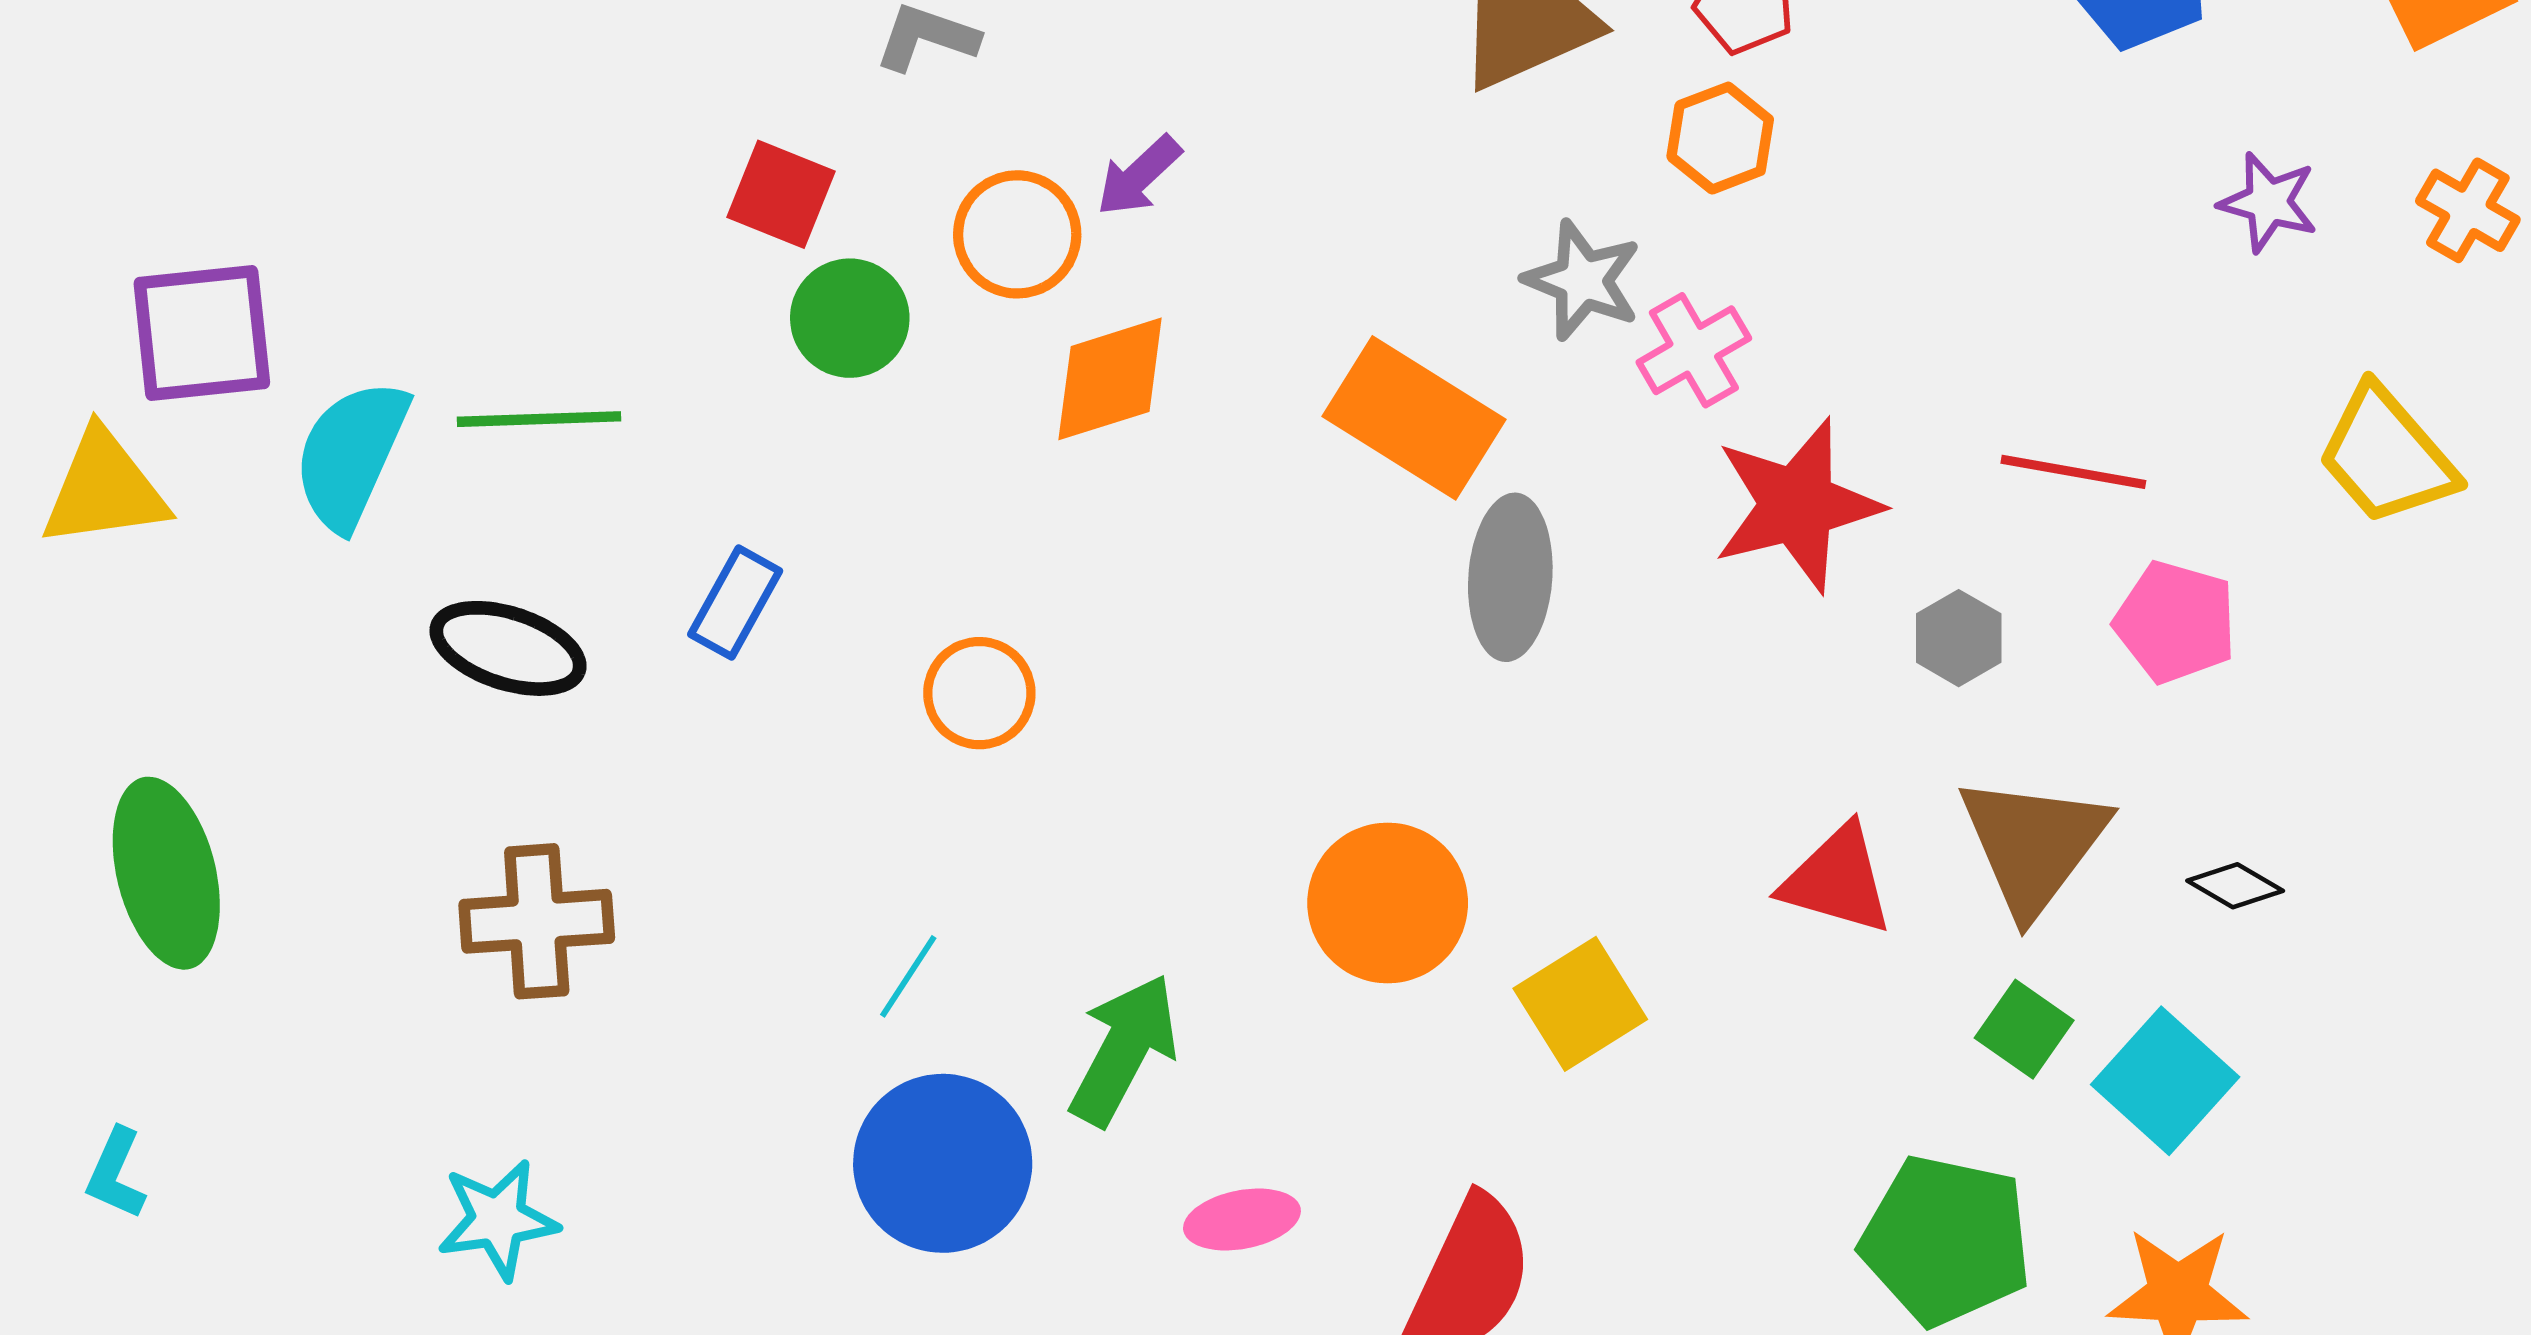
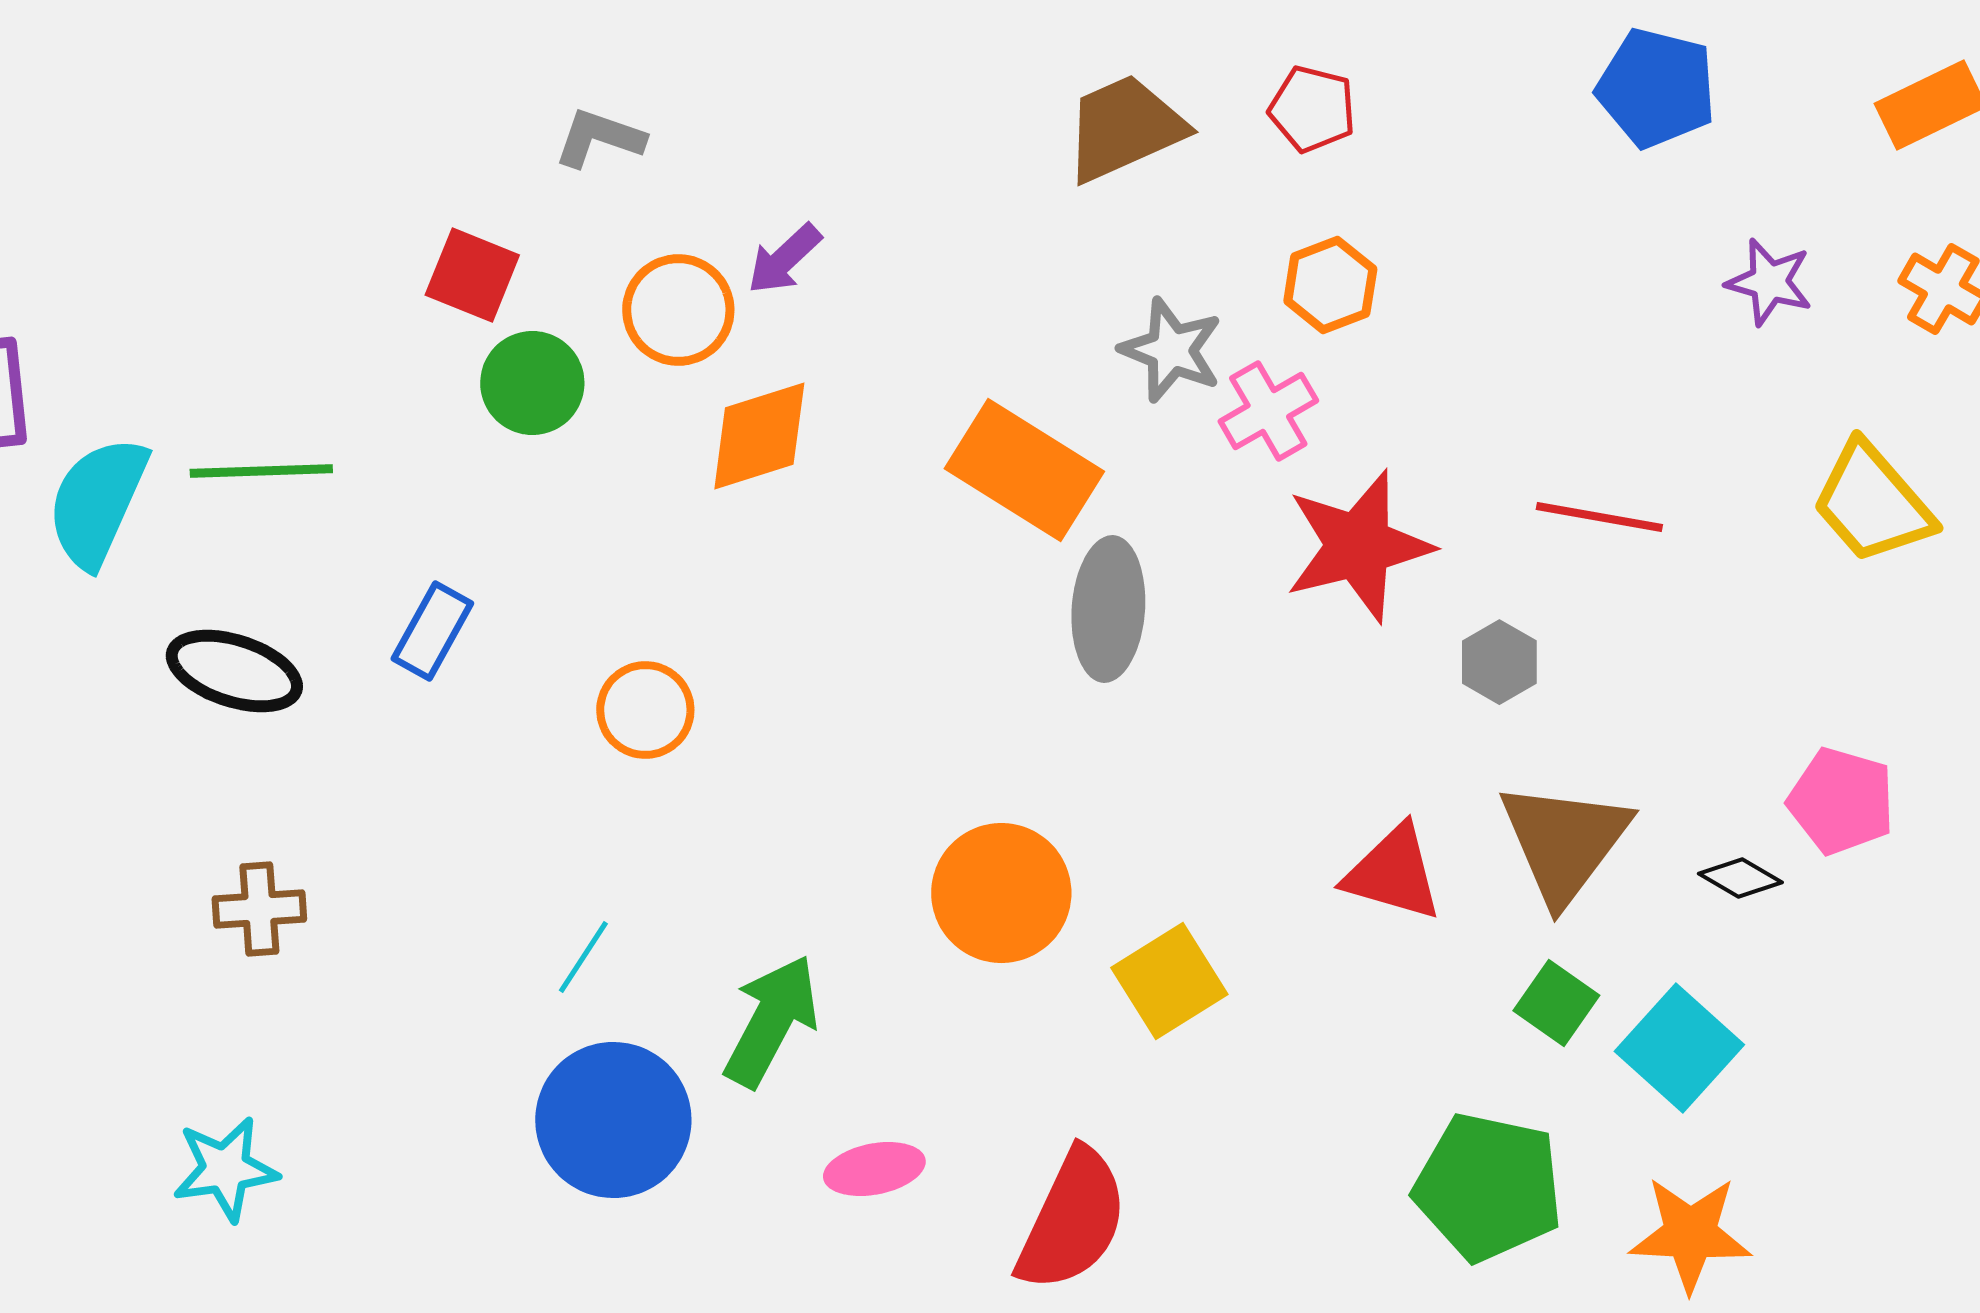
orange hexagon: (1720, 138) -> (1330, 285), moved
pink pentagon: (2175, 622) -> (1841, 801), moved
brown cross: (537, 921) -> (259, 909), size x0.7

